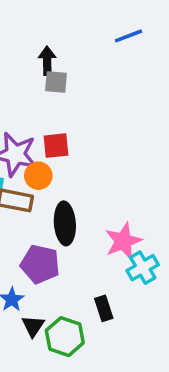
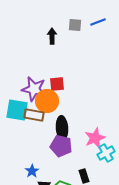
gray square: (56, 82) -> (75, 25), moved
orange circle: (38, 176) -> (47, 101), size x1.5
purple pentagon: (40, 264) -> (61, 146), moved

